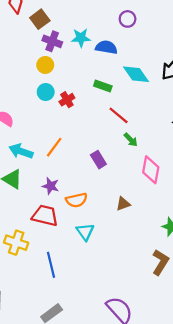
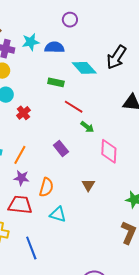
red cross: (67, 100) -> (23, 113), moved
orange line: (54, 147) -> (20, 155), moved
orange semicircle: (77, 200) -> (46, 187), turned -54
brown triangle: (123, 204) -> (88, 185), turned -32
cyan triangle: (85, 232) -> (58, 214), turned -30

